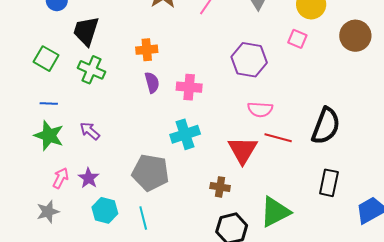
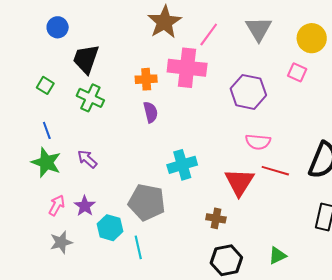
green square: (46, 59) -> (45, 85), size x0.7
pink cross: (189, 87) -> (187, 68), moved, size x1.5
blue line: (49, 103) -> (47, 130), turned 66
cyan hexagon: (105, 210) -> (110, 228), moved
gray star: (48, 212) -> (61, 242), moved
green triangle: (275, 212) -> (277, 256), moved, size x0.6

